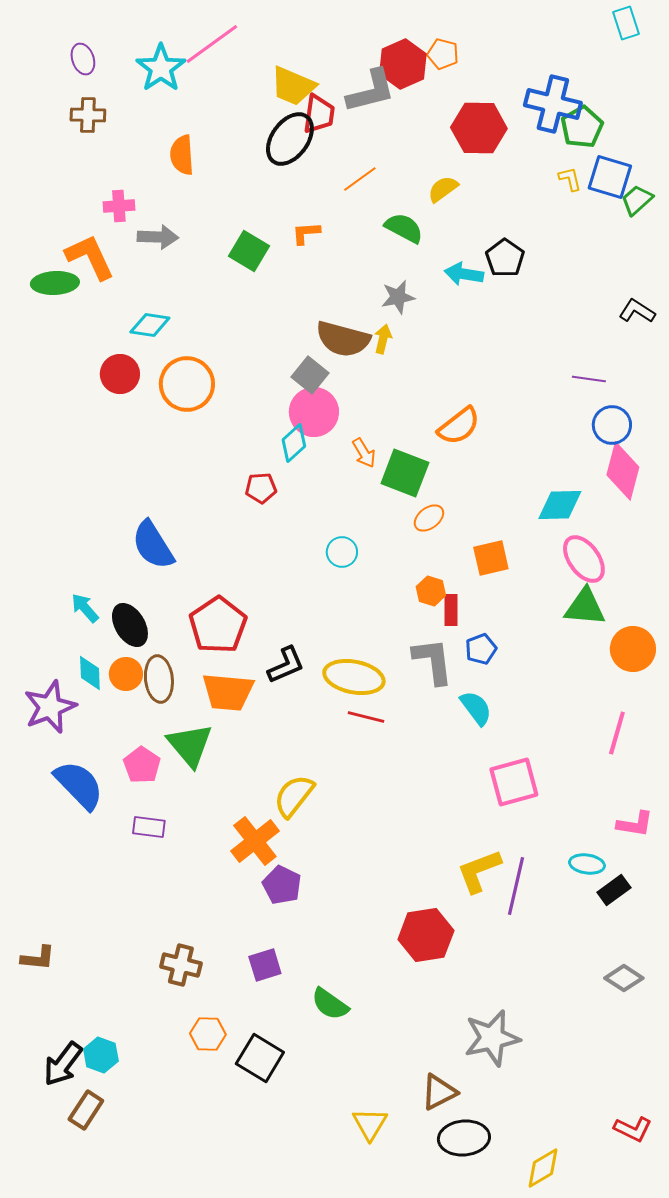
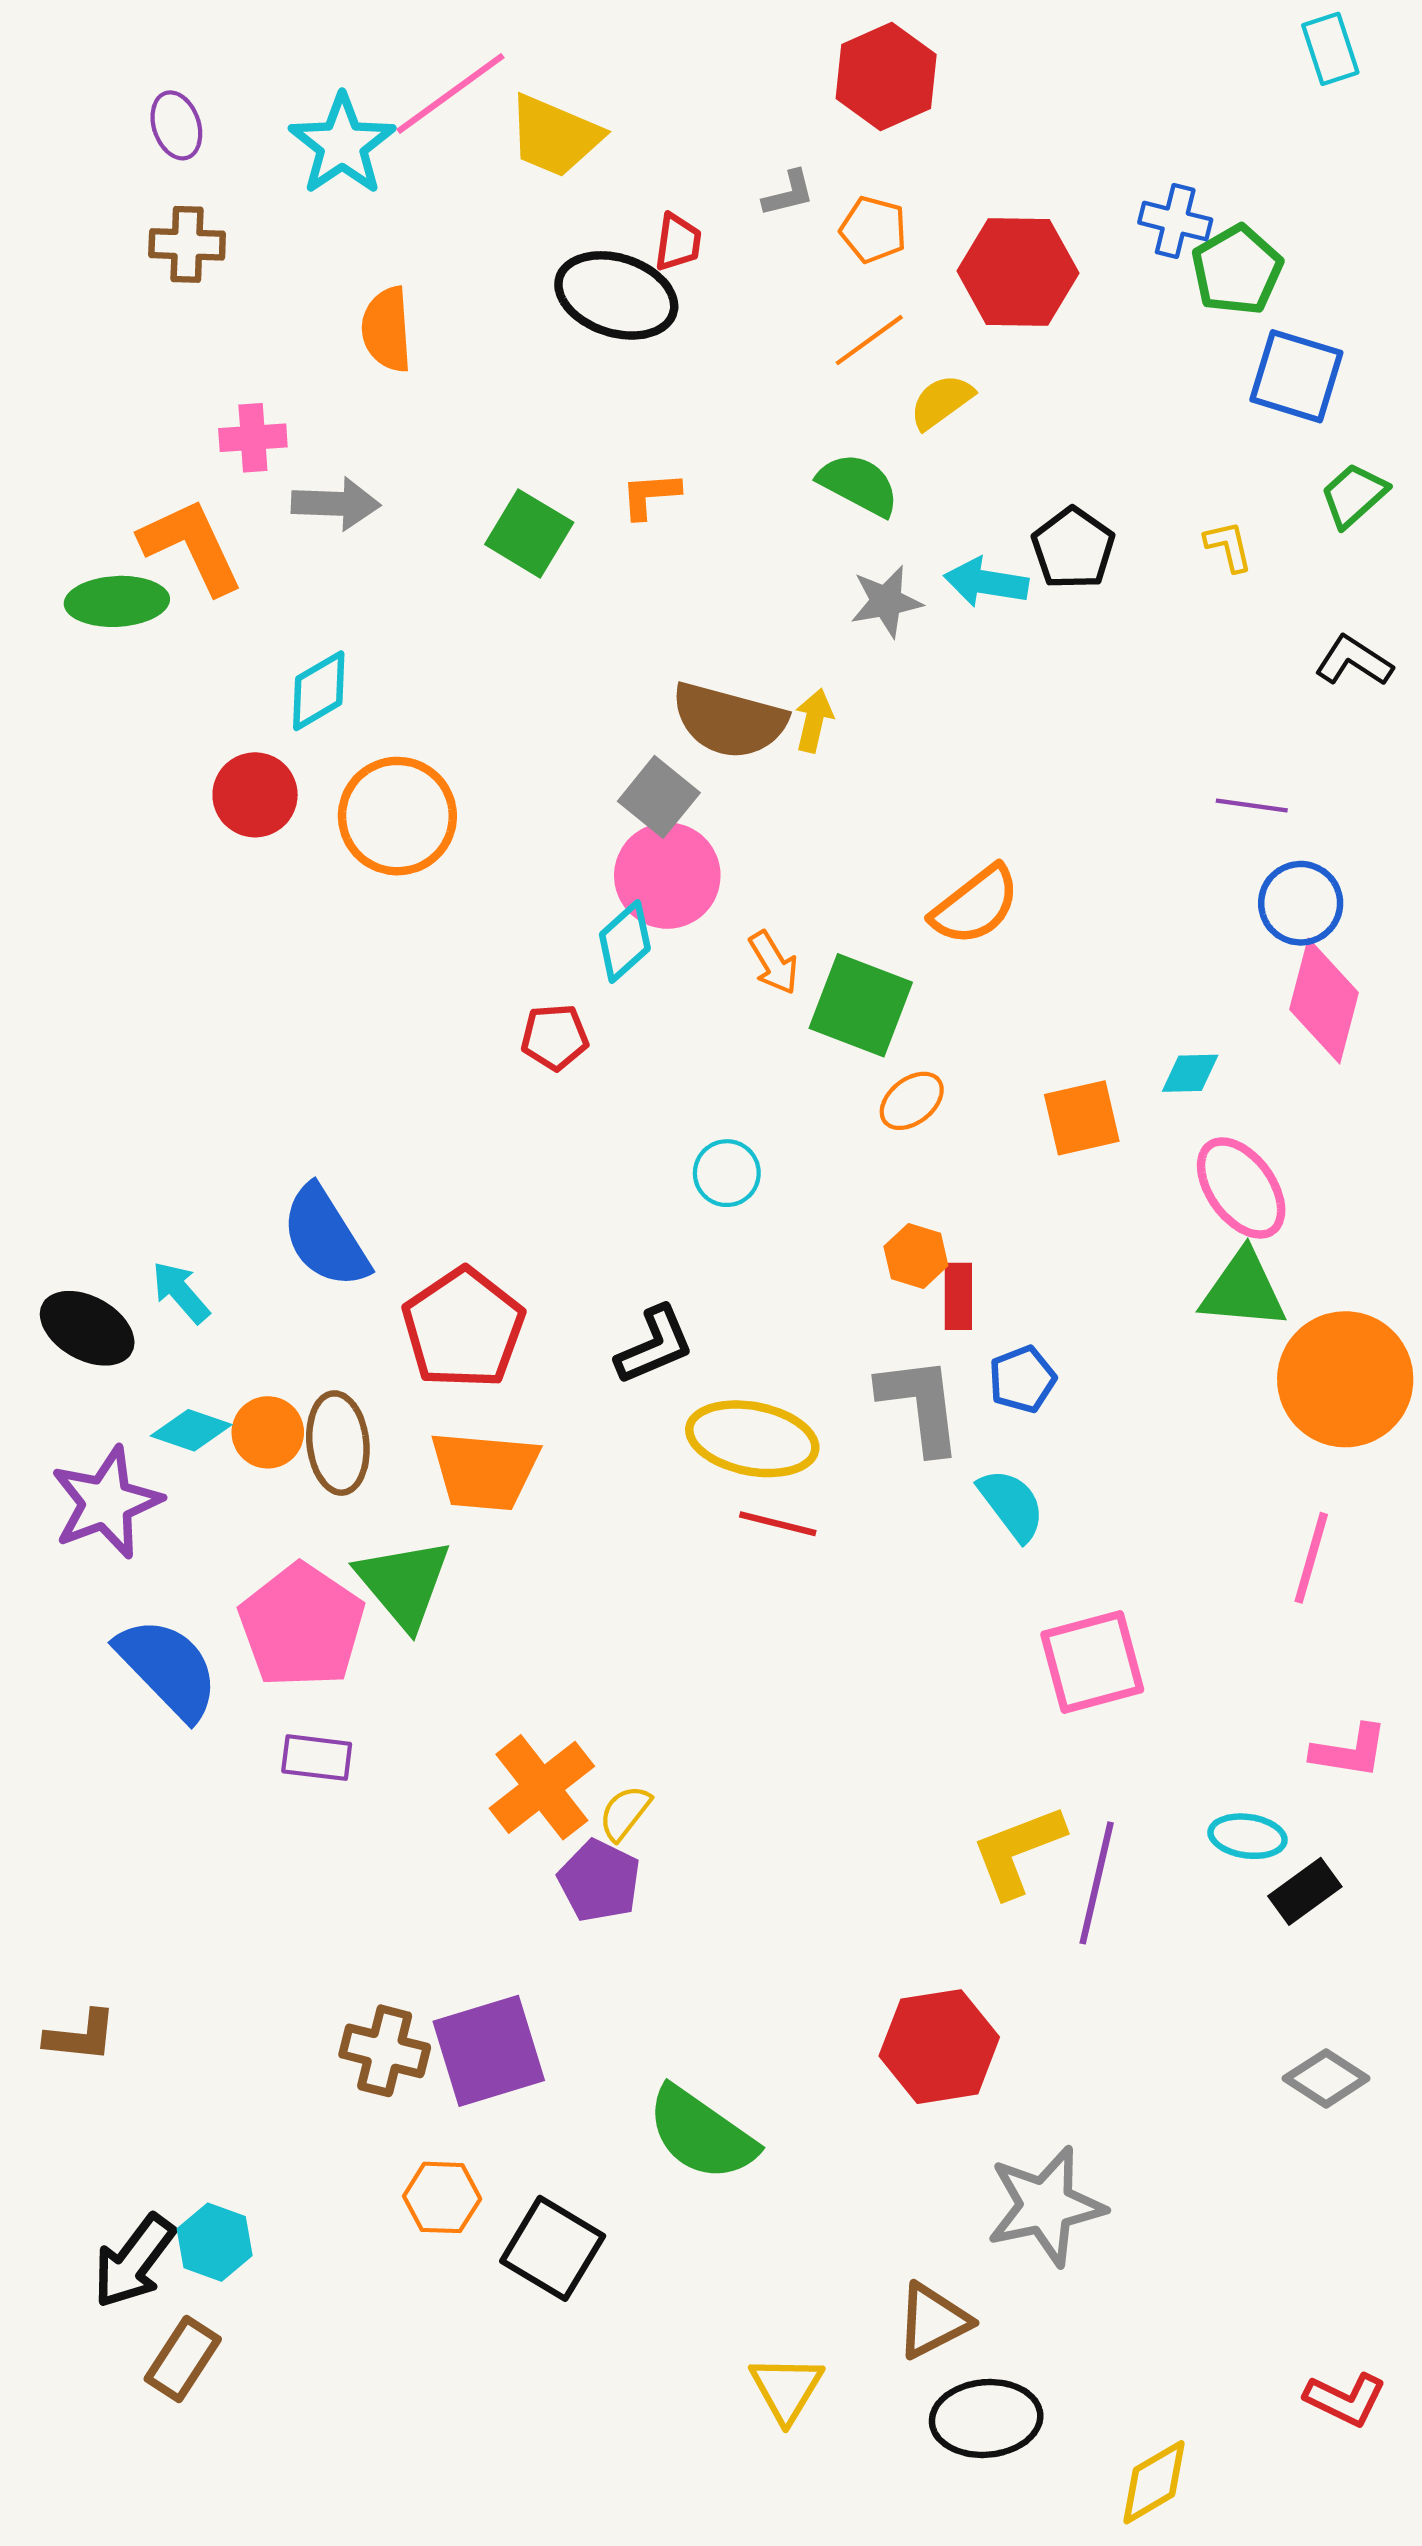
orange pentagon: (443, 54) -> (873, 230), moved
red hexagon: (403, 64) -> (886, 77), moved
yellow trapezoid: (293, 86) -> (555, 136), moved
gray L-shape: (371, 91) -> (788, 193), size x0.5
blue cross: (553, 104) -> (1175, 221), size x0.6
red trapezoid: (319, 114) -> (678, 242), size x0.7
black ellipse: (290, 139) -> (616, 295), turned 72
orange line: (360, 179) -> (869, 340), moved
yellow L-shape: (570, 179) -> (1228, 546), moved
green trapezoid: (637, 200) -> (1354, 495), moved
gray star: (398, 297) -> (886, 601), moved
cyan diamond: (150, 325) -> (319, 691), turned -39
cyan diamond: (560, 505) -> (1190, 1073), size x0.6
blue semicircle: (153, 545) -> (325, 1237), moved
orange square: (491, 558) -> (1082, 1118), moved
black ellipse: (130, 625) -> (87, 1328), moved, turned -30
orange circle: (633, 649) -> (1345, 1379), size x1.4
black L-shape: (286, 665) -> (655, 1345), moved
cyan diamond: (90, 673) -> (191, 1430), turned -69
pink pentagon: (142, 765) -> (302, 1626), size x1.6
yellow semicircle: (294, 796) -> (625, 1813), moved, size x0.6
red hexagon: (426, 935) -> (939, 2047), moved
purple square: (265, 965) -> (489, 2051), moved, size x1.6
green semicircle: (330, 1004) -> (701, 2134), size x1.4

